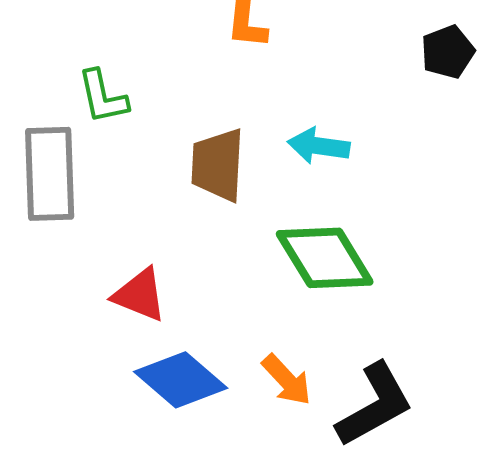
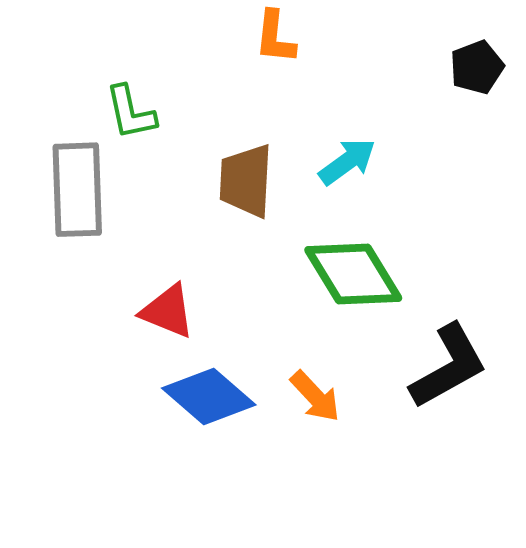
cyan arrow: (319, 146) -> (347, 162), turned 136
black L-shape: (375, 405) -> (449, 366), moved

